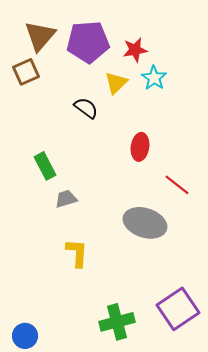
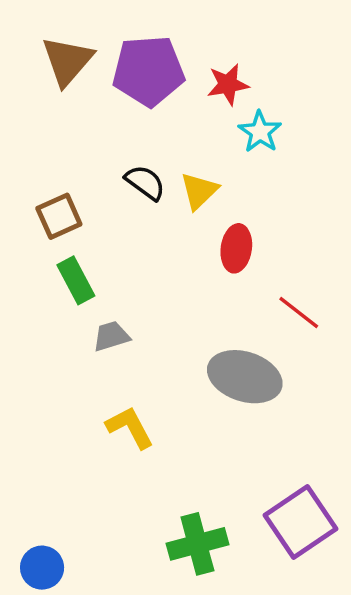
brown square: (26, 72) -> (59, 216), moved
yellow triangle: (116, 83) -> (199, 191), moved
yellow L-shape: (77, 253) -> (130, 427), turned -32

